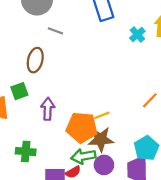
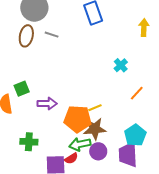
cyan cross: (137, 35) -> (121, 65), moved
brown ellipse: (35, 60) -> (26, 36), moved
purple arrow: (48, 109) -> (47, 104), turned 90

